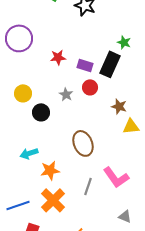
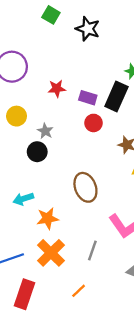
yellow circle: (23, 93) -> (16, 116), moved
gray star: (66, 94) -> (45, 131), moved
gray line: (88, 186) -> (92, 251), moved

